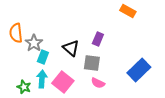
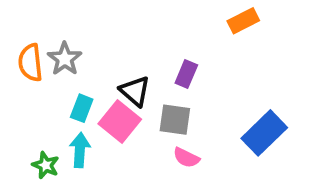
orange rectangle: (128, 11) -> (243, 21), turned -56
gray star: (34, 43) -> (65, 59), moved
pink square: (63, 82) -> (120, 122), moved

